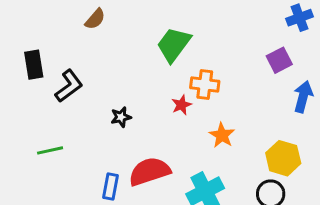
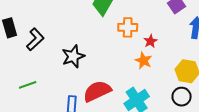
red star: (182, 105) -> (150, 41), moved
black star: (121, 117) -> (73, 56), size x1.6

